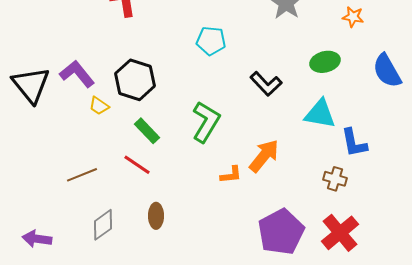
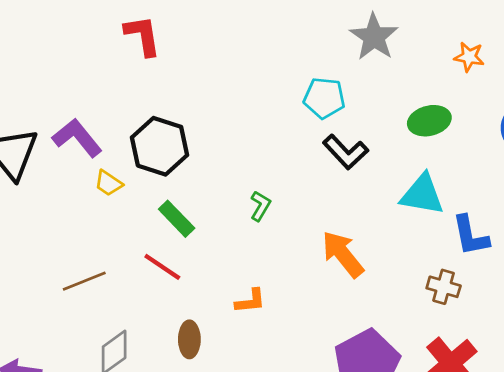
cyan pentagon: (211, 41) -> (324, 98), moved
green L-shape: (206, 122) -> (260, 206), size x0.5
orange arrow: (264, 156) -> (343, 254), turned -78
orange L-shape: (231, 175) -> (250, 301), moved

